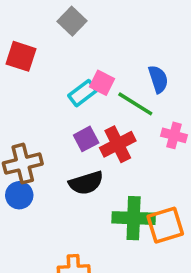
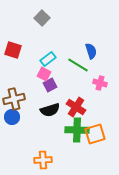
red square: (21, 56) -> (13, 50), moved
pink square: (102, 83) -> (44, 74), moved
red cross: (118, 144) -> (76, 107), moved, turned -30

